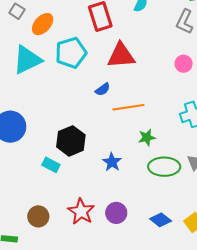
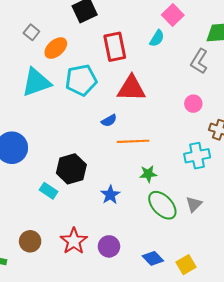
green ellipse: (164, 167) -> (162, 205), turned 40

